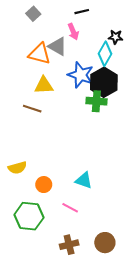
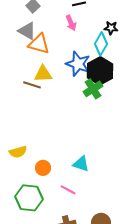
gray triangle: (57, 46) -> (27, 31), moved
green cross: (96, 101) -> (93, 89), turned -36
brown line: (32, 109) -> (32, 85), moved

